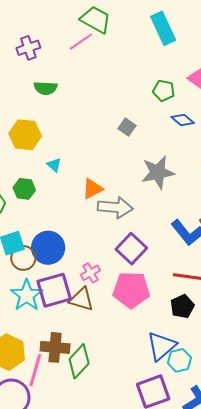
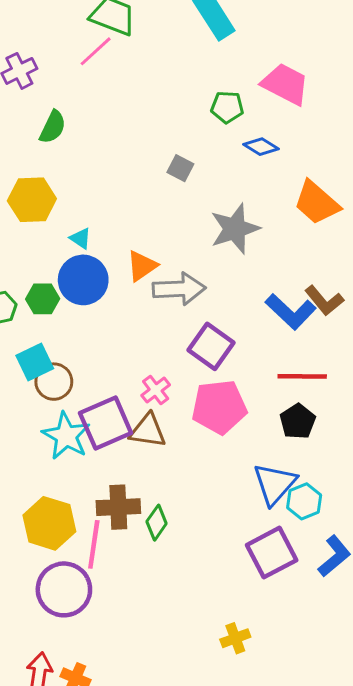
green semicircle: (46, 88) -> (53, 127), turned -60
green hexagon: (24, 189) -> (43, 299), moved
blue circle: (48, 248) -> (83, 280), moved
green diamond: (79, 361) -> (157, 523), size x0.7

